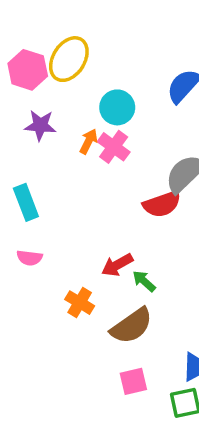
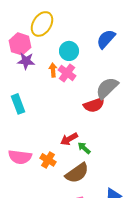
pink hexagon: (28, 70) -> (20, 44), moved
orange arrow: (89, 141) -> (53, 70), turned -32
pink semicircle: (29, 258) -> (20, 157), moved, size x1.6

